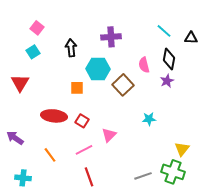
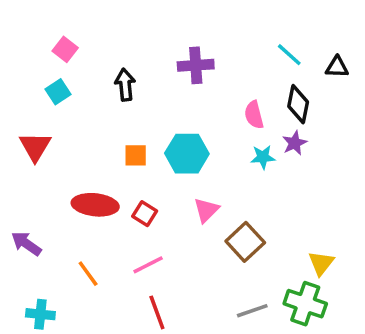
cyan hexagon: (98, 69) -> (187, 154), moved
brown square: (123, 85) -> (245, 242), moved
cyan star: (149, 119) -> (263, 157), moved
pink triangle: (109, 135) -> (206, 210), moved

